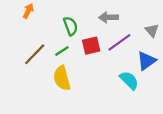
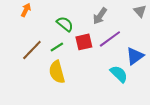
gray arrow: (109, 17) -> (100, 16), turned -54
green semicircle: (71, 26) -> (65, 24), turned -30
gray triangle: (152, 30) -> (140, 11), moved

